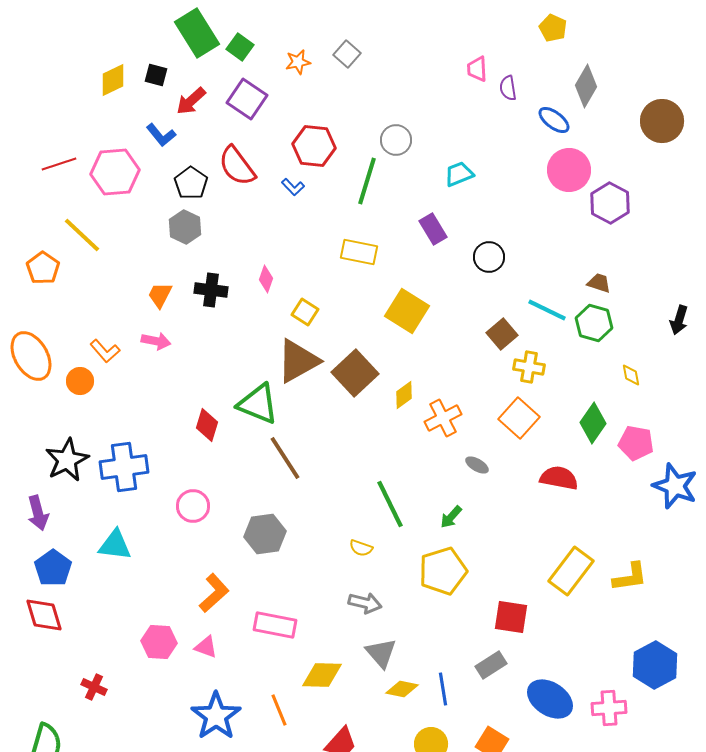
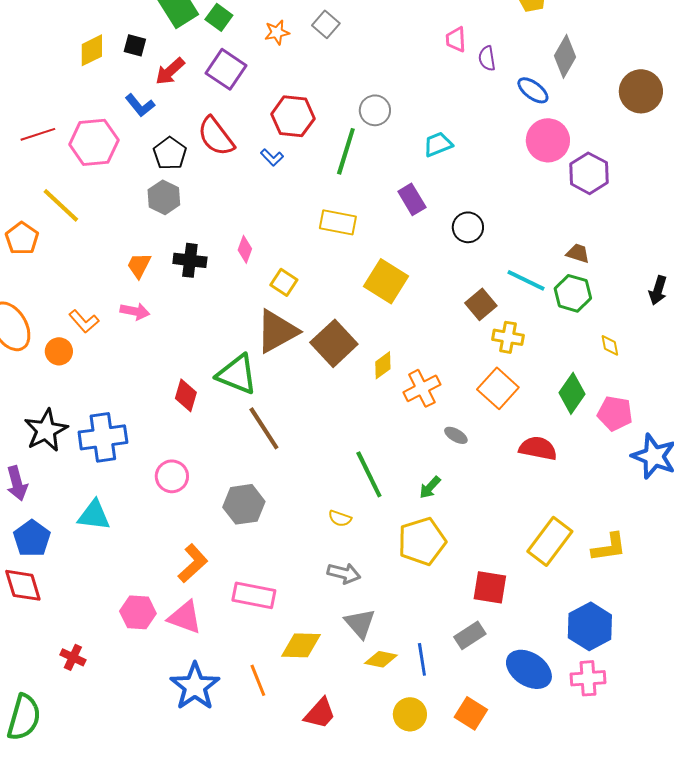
pink triangle: (206, 647) -> (185, 617), size x1.5
blue hexagon: (655, 665) -> (590, 626), moved

